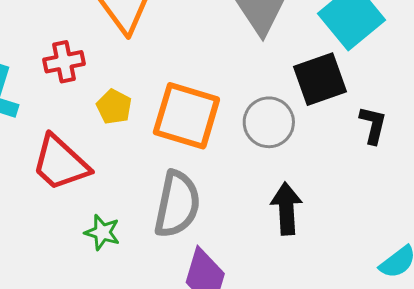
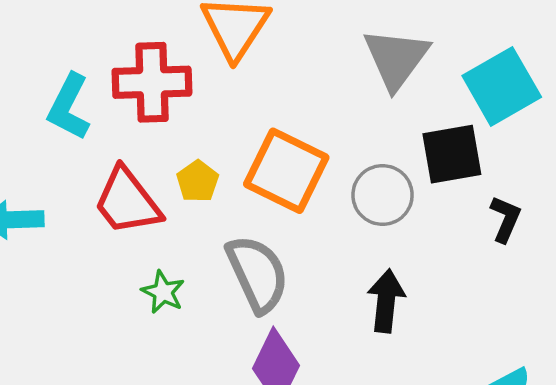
red cross: (64, 62) -> (152, 82), size x1.6
yellow pentagon: (114, 107) -> (198, 181), moved
gray semicircle: (177, 204) -> (257, 274), turned -46

